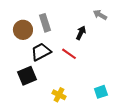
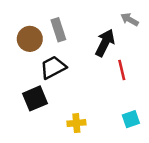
black arrow: (81, 33) -> (105, 43), size x1.5
red line: (69, 54) -> (122, 70), moved, turned 42
yellow cross: (59, 95) -> (76, 123), turned -32

